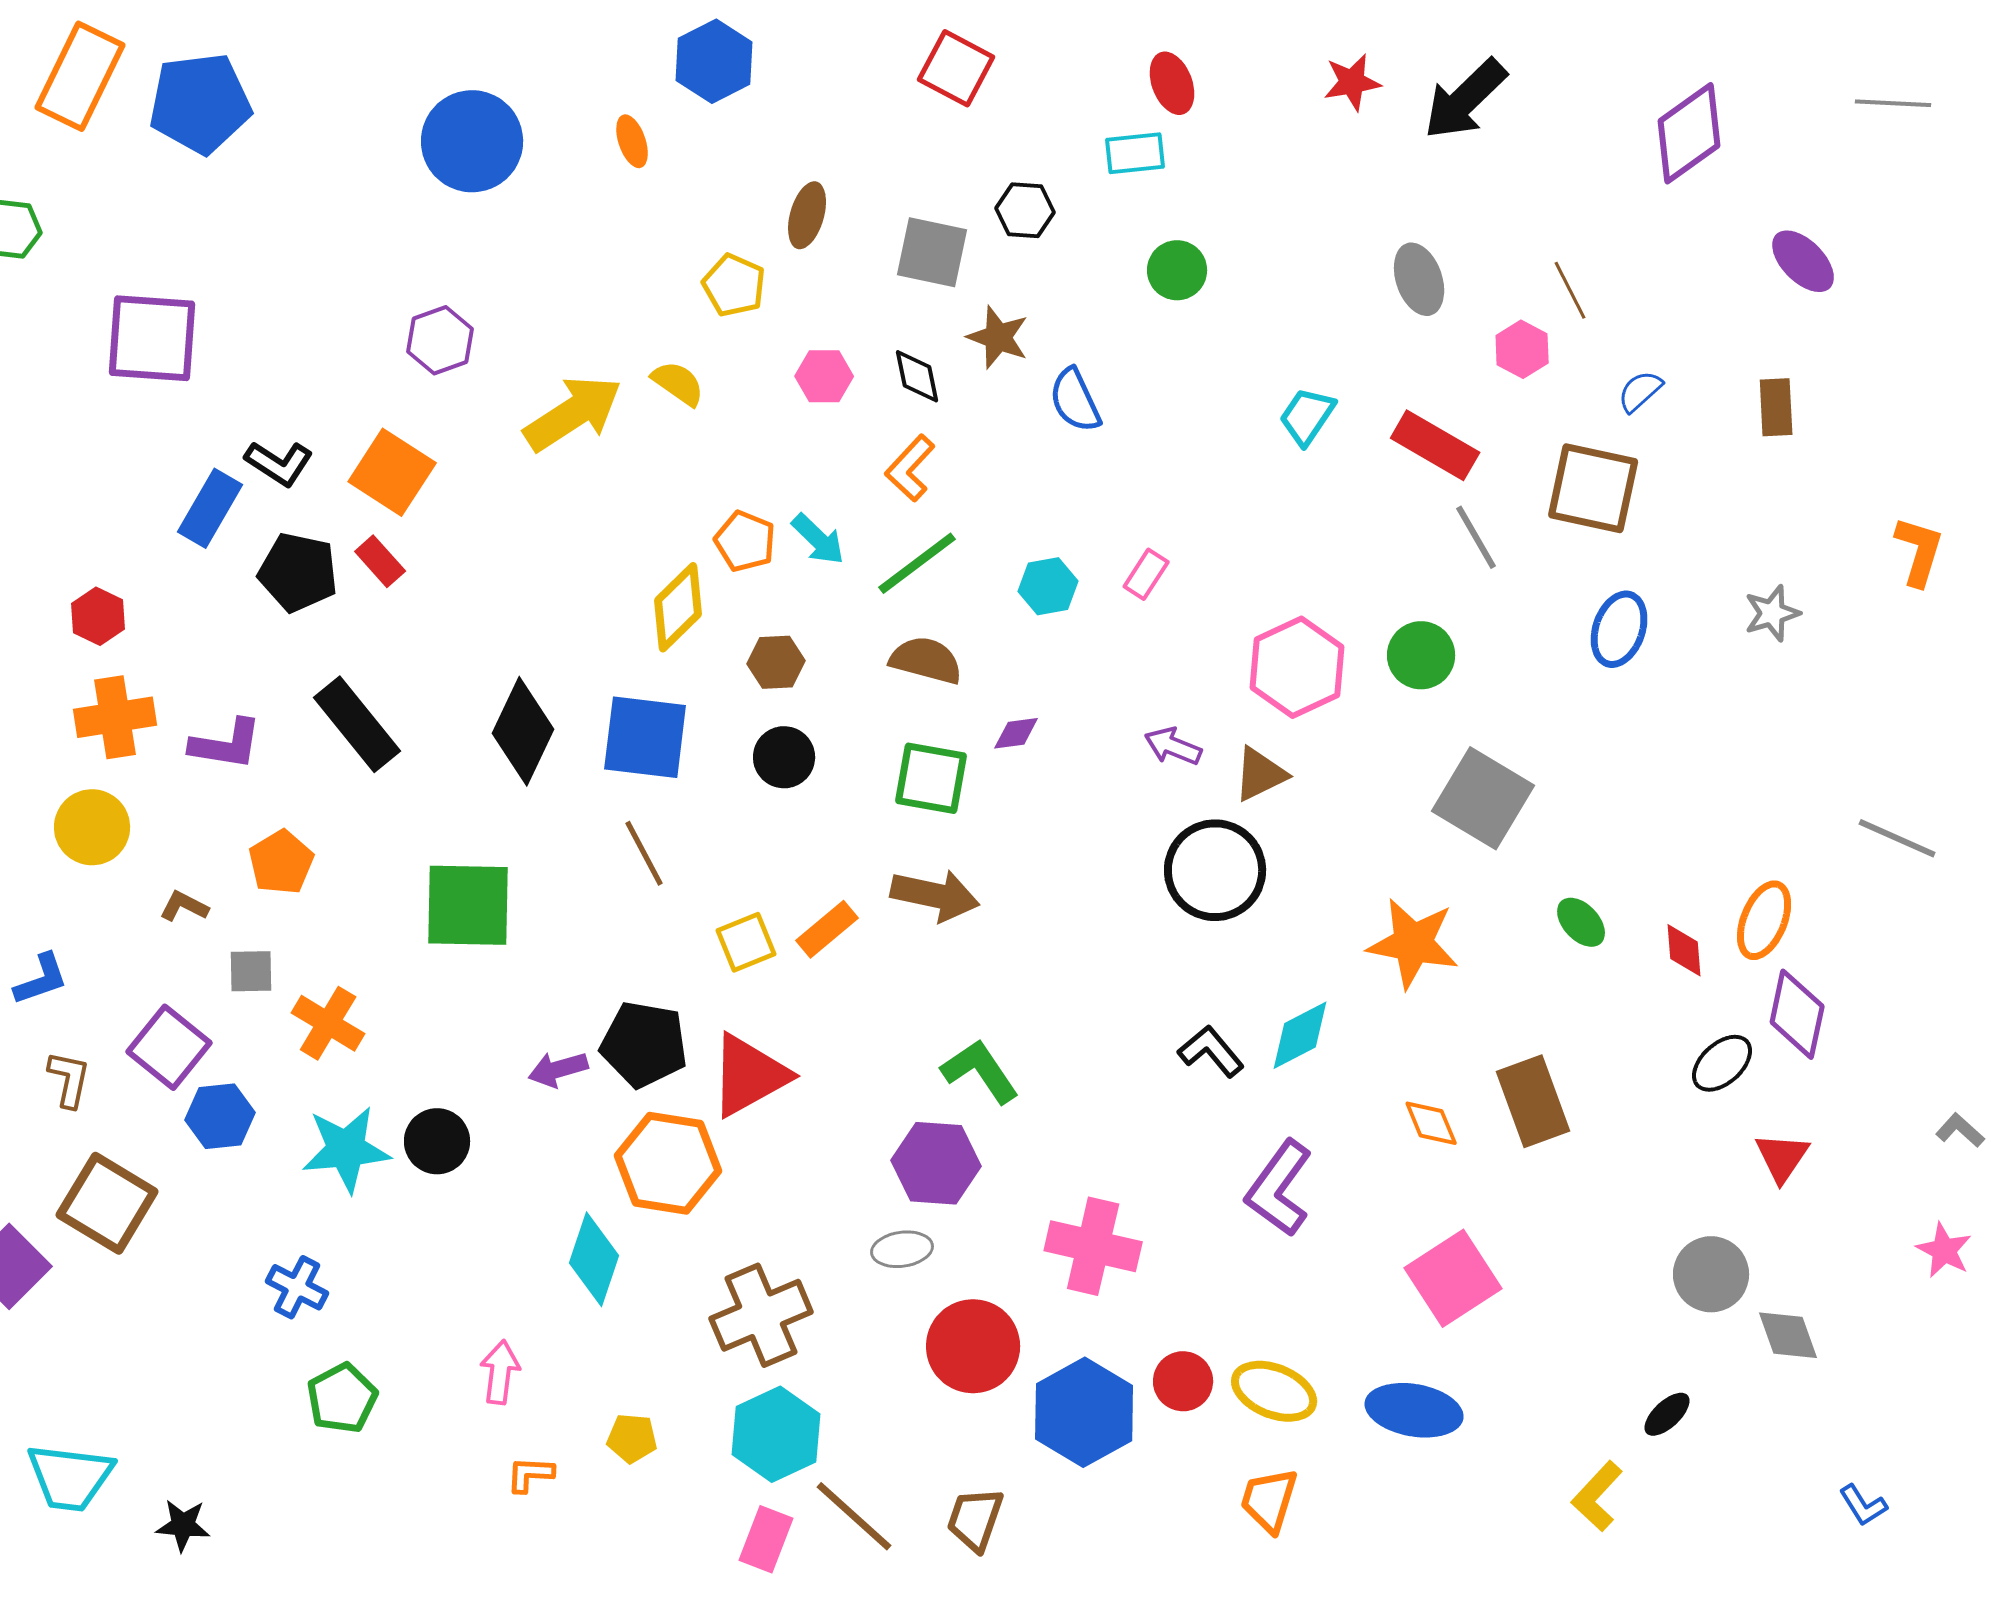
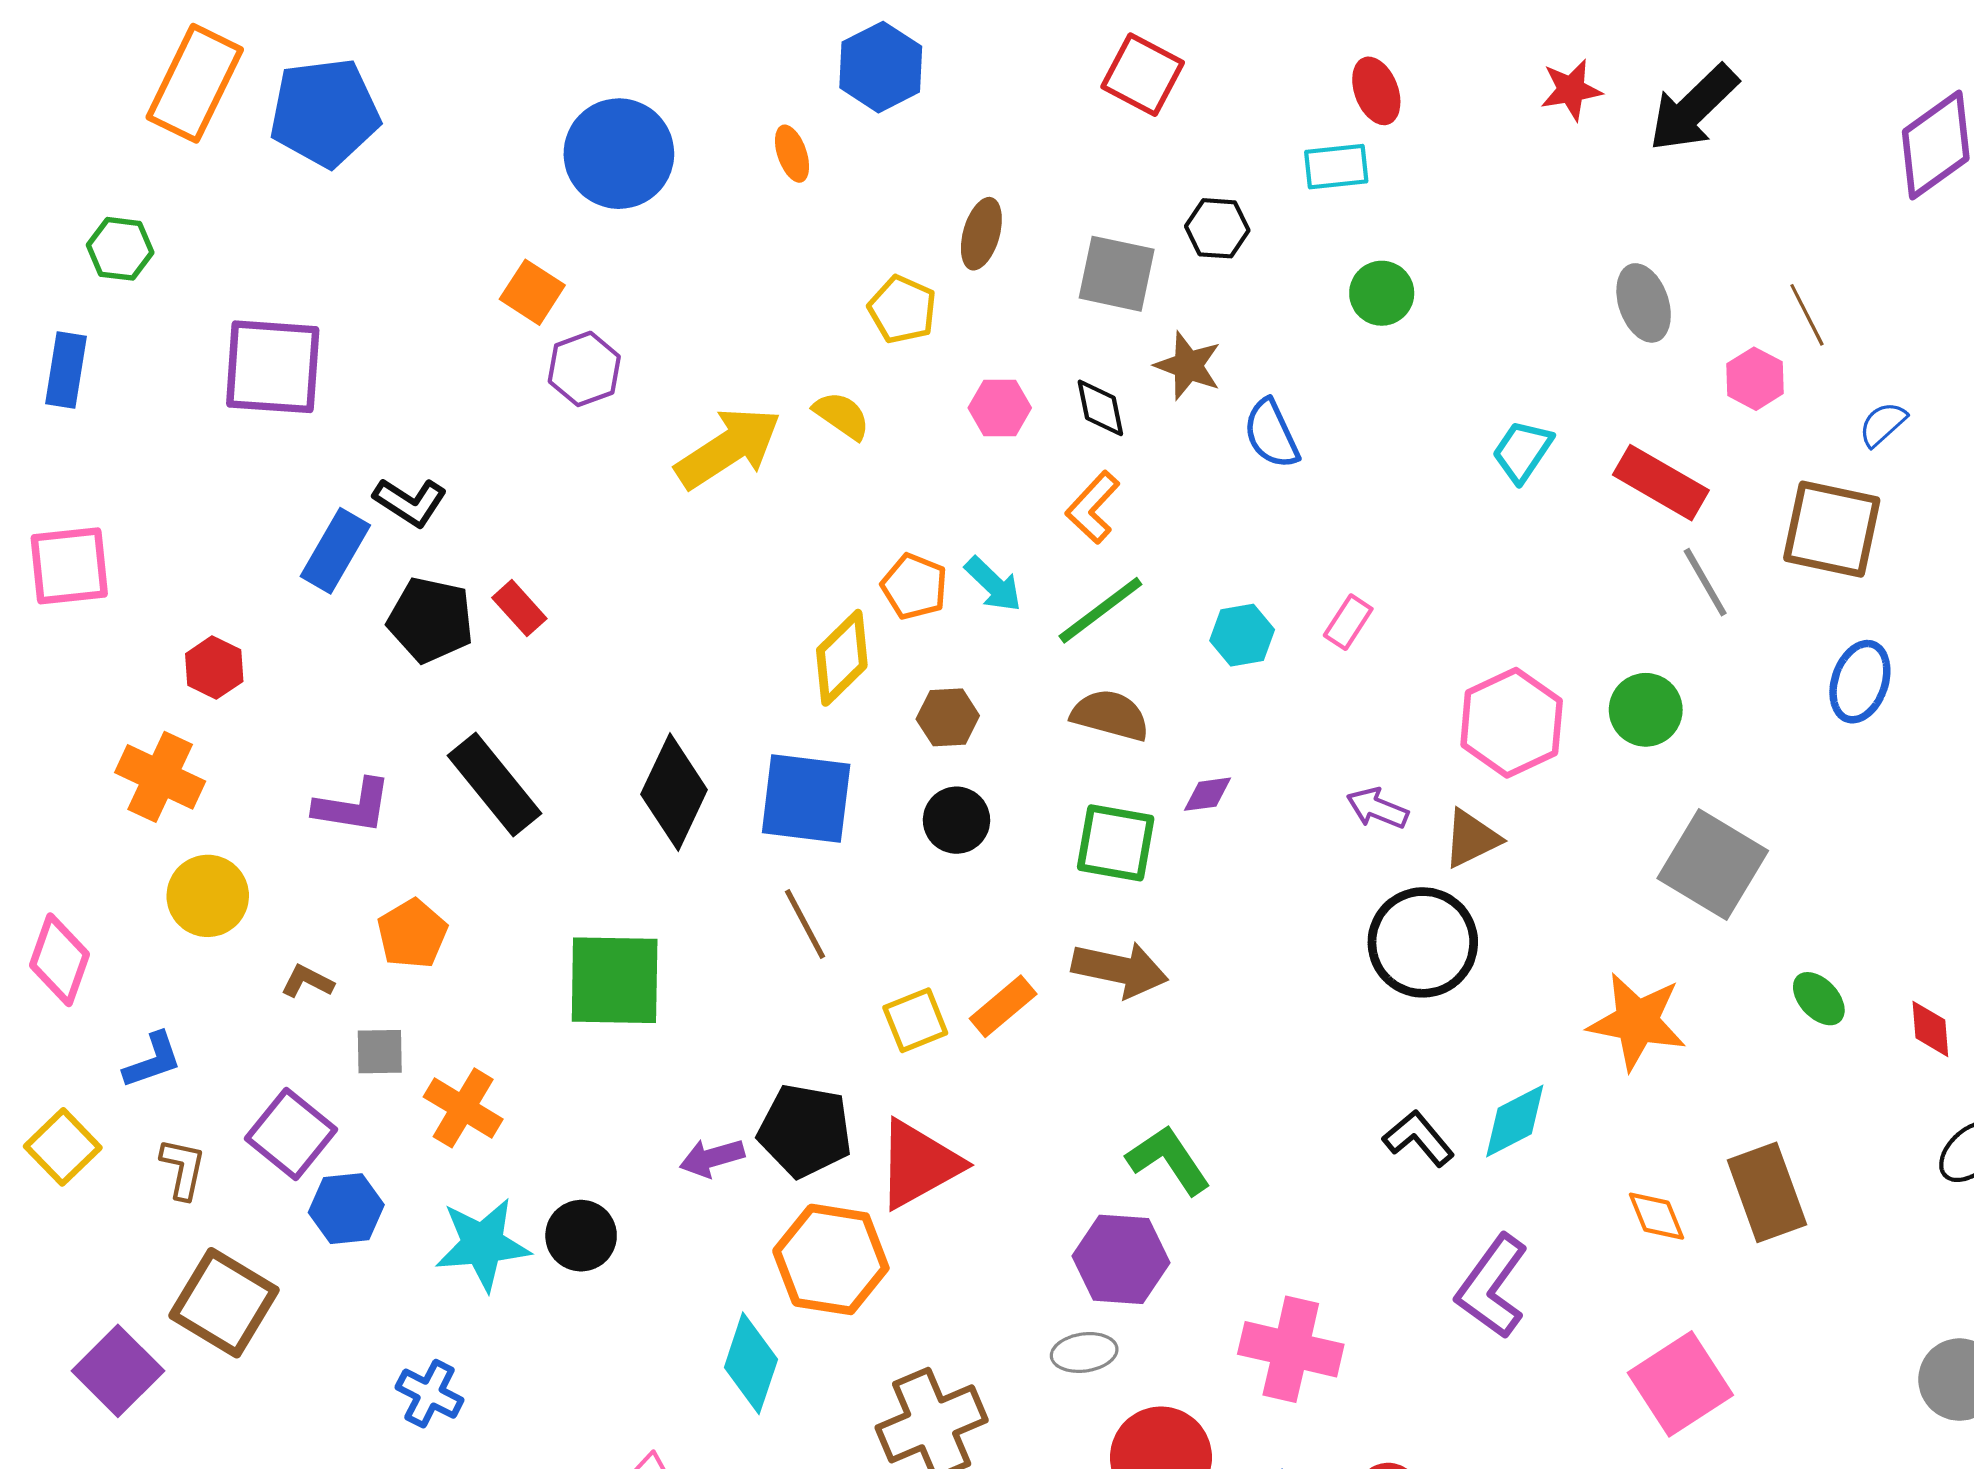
orange square: (392, 472) -> (532, 292), moved, size x0.7
orange cross: (115, 717) -> (160, 777), moved, turned 34

